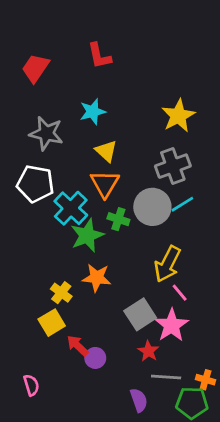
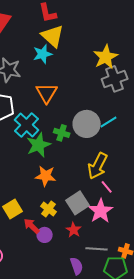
yellow triangle: (106, 151) -> (53, 36), moved, size x1.4
gray cross: (173, 166) -> (115, 79), moved
orange triangle: (105, 184) -> (47, 93), moved
yellow cross: (61, 293) -> (49, 209), moved
red star: (148, 351) -> (74, 230), moved

